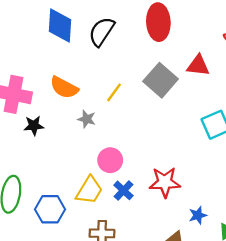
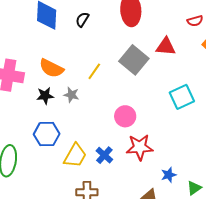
black semicircle: (102, 32) -> (82, 20), size x0.6
black star: (34, 126) -> (45, 96), moved
pink circle: (110, 160) -> (125, 116), moved
blue hexagon: (50, 209) -> (47, 134), moved

